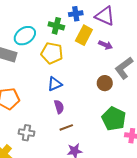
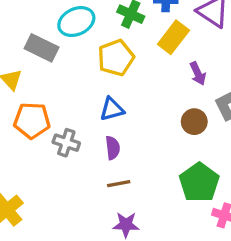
purple arrow: (106, 45) -> (198, 73), moved, turned 32
yellow pentagon: (52, 53) -> (116, 58), turned 30
gray cross: (26, 133) -> (66, 143), moved

